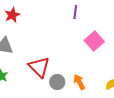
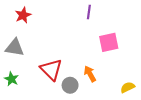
pink square: (94, 41) -> (109, 42), turned 30
orange arrow: (79, 82) -> (90, 74), moved

